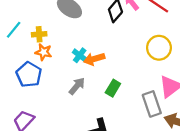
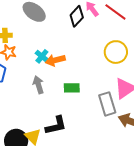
gray arrow: (77, 86) -> (38, 85), turned -60
green rectangle: (113, 88) -> (72, 88), turned 56

